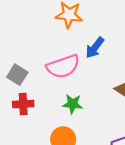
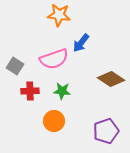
red cross: (23, 104) -> (30, 91), moved

